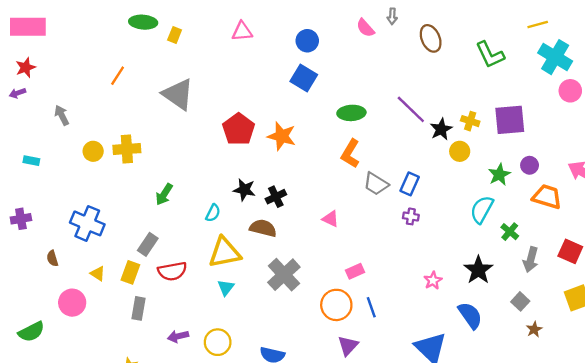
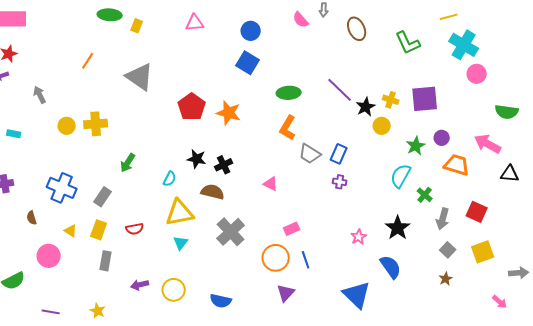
gray rectangle: (148, 244) -> (103, 197), moved
red semicircle: (172, 271) -> (135, 229), size x0.7
gray square: (520, 301) -> (448, 250), moved

